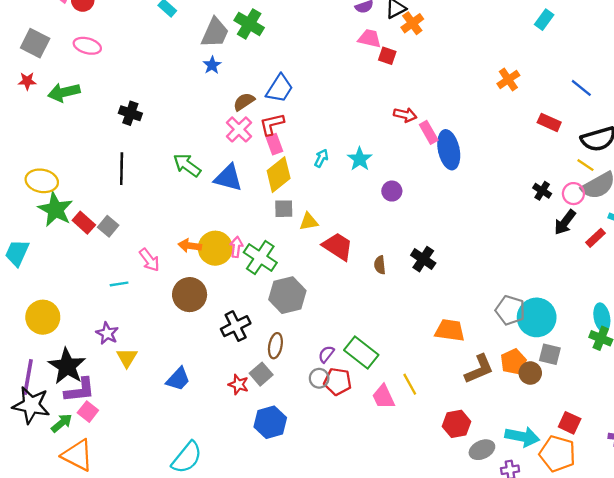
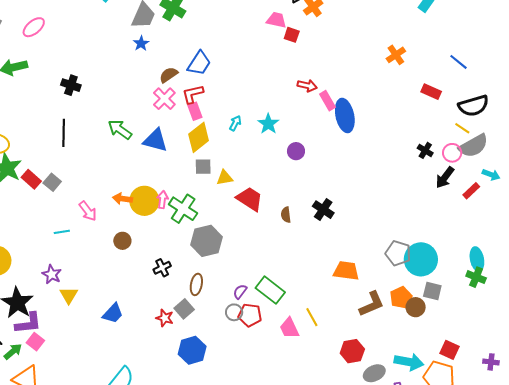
pink ellipse: (87, 46) -> (34, 27), turned -55
brown circle: (190, 295) -> (122, 241), size x0.6
black cross: (236, 326) -> (162, 268), size x0.7

